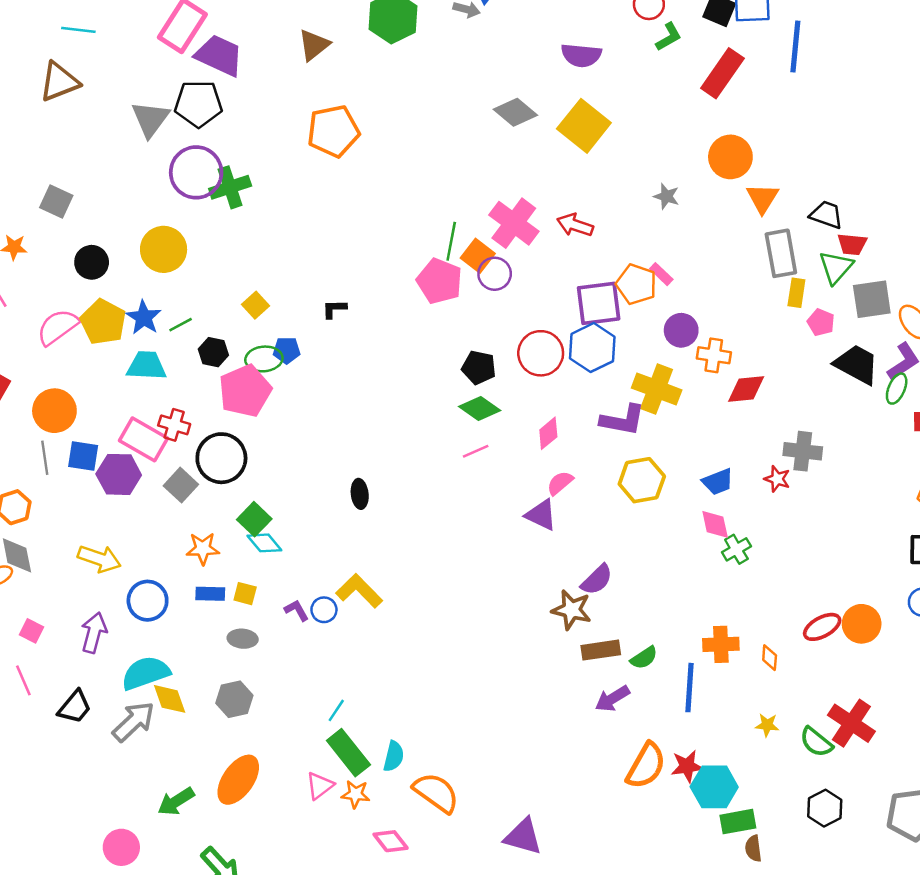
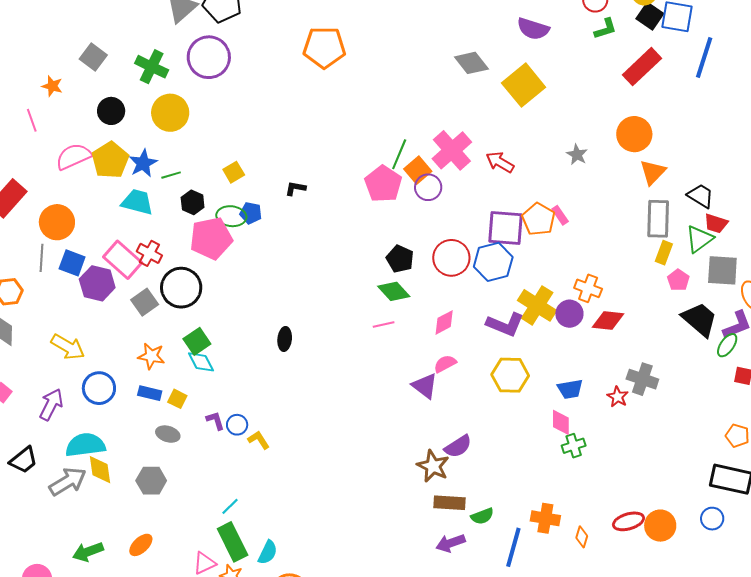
green cross: (230, 187) -> (152, 67), moved, turned 32
purple circle: (681, 330) -> (569, 314), moved
yellow L-shape: (359, 591) -> (259, 440), moved, size x0.6
orange ellipse: (238, 780) -> (141, 545), size x0.6

